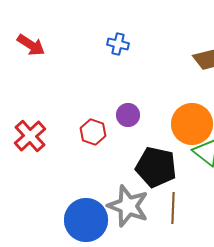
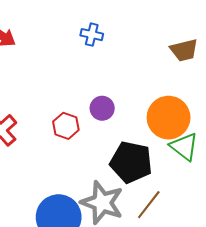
brown line: (173, 208) -> (149, 205), turned 36

